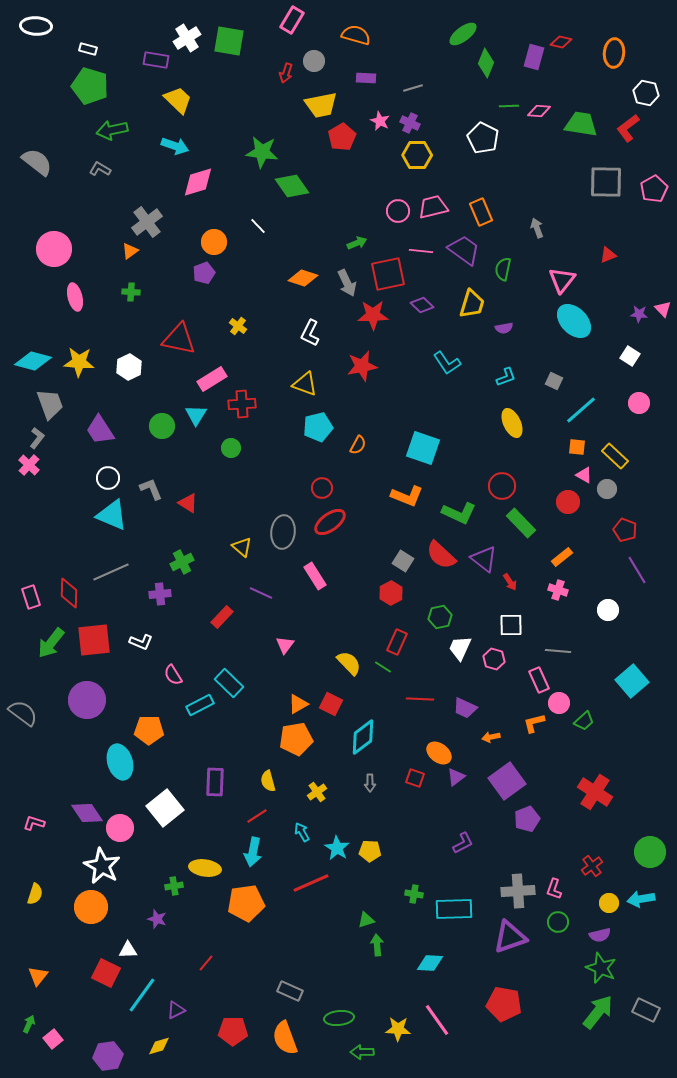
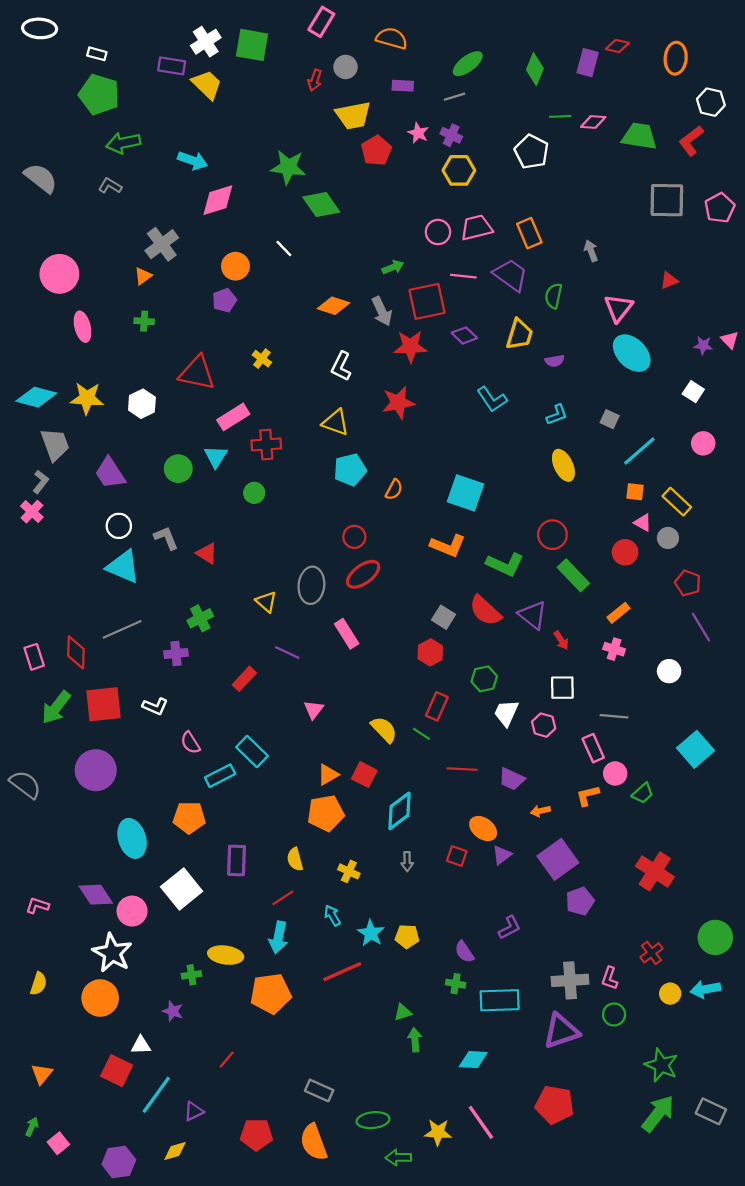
green ellipse: (463, 34) -> (468, 64), moved
yellow trapezoid: (178, 100) -> (207, 85), moved
orange pentagon: (149, 730) -> (189, 818), moved
yellow cross: (317, 792) -> (349, 871), turned -30
purple semicircle: (600, 935) -> (464, 952), moved, turned 70

